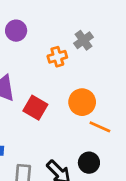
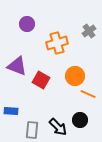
gray cross: (83, 40) -> (89, 31), moved
orange cross: (57, 57) -> (57, 43), size x1.5

